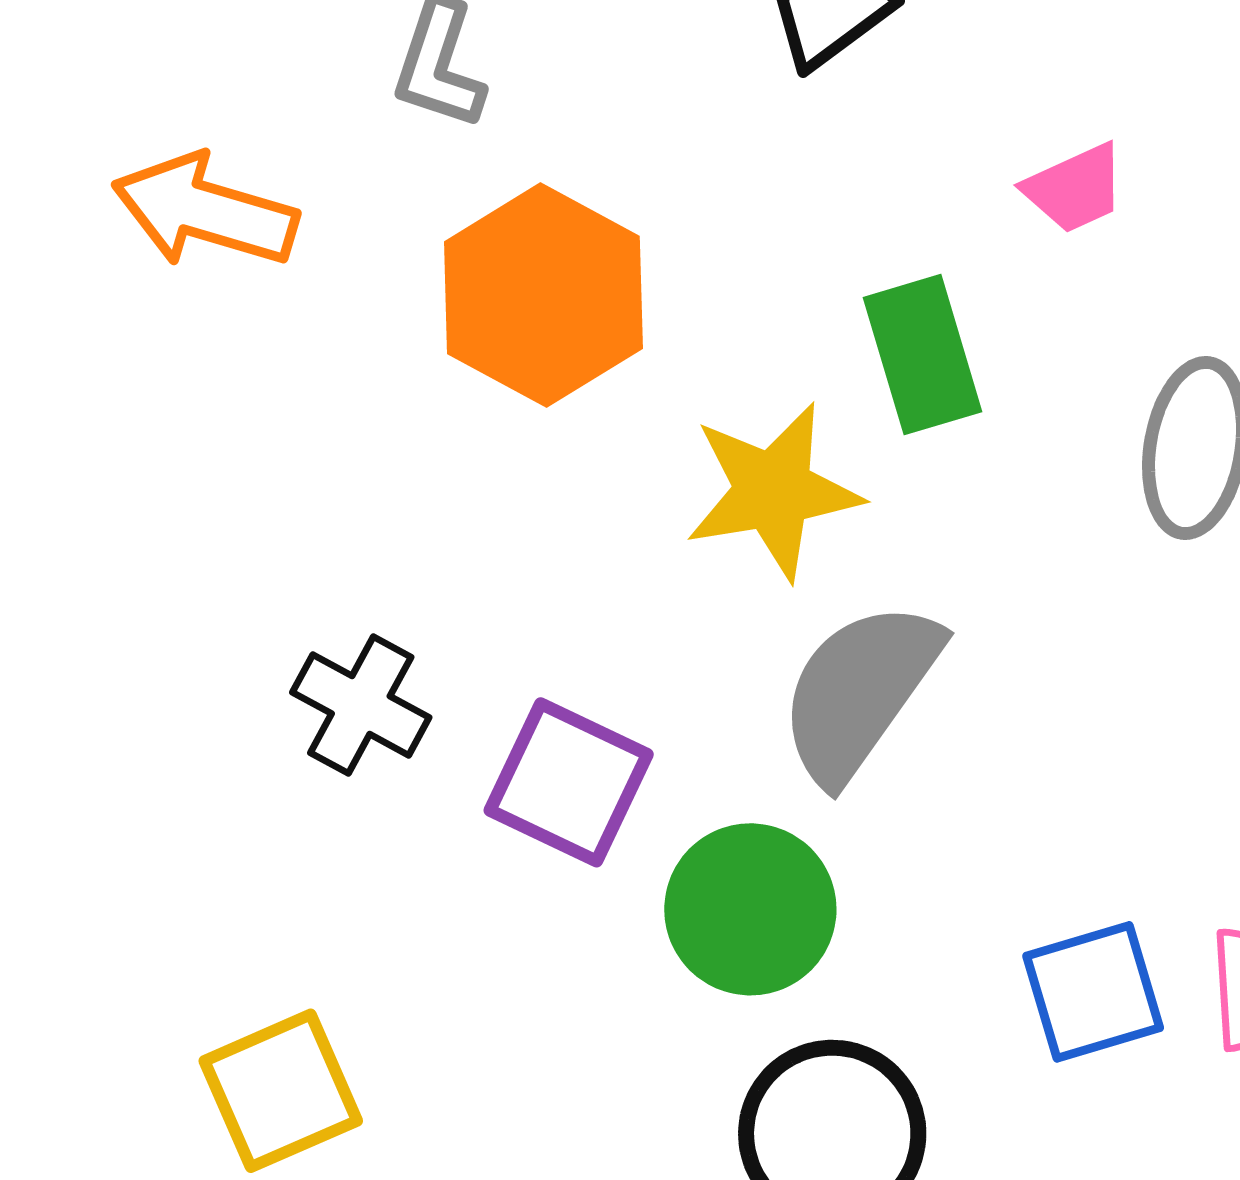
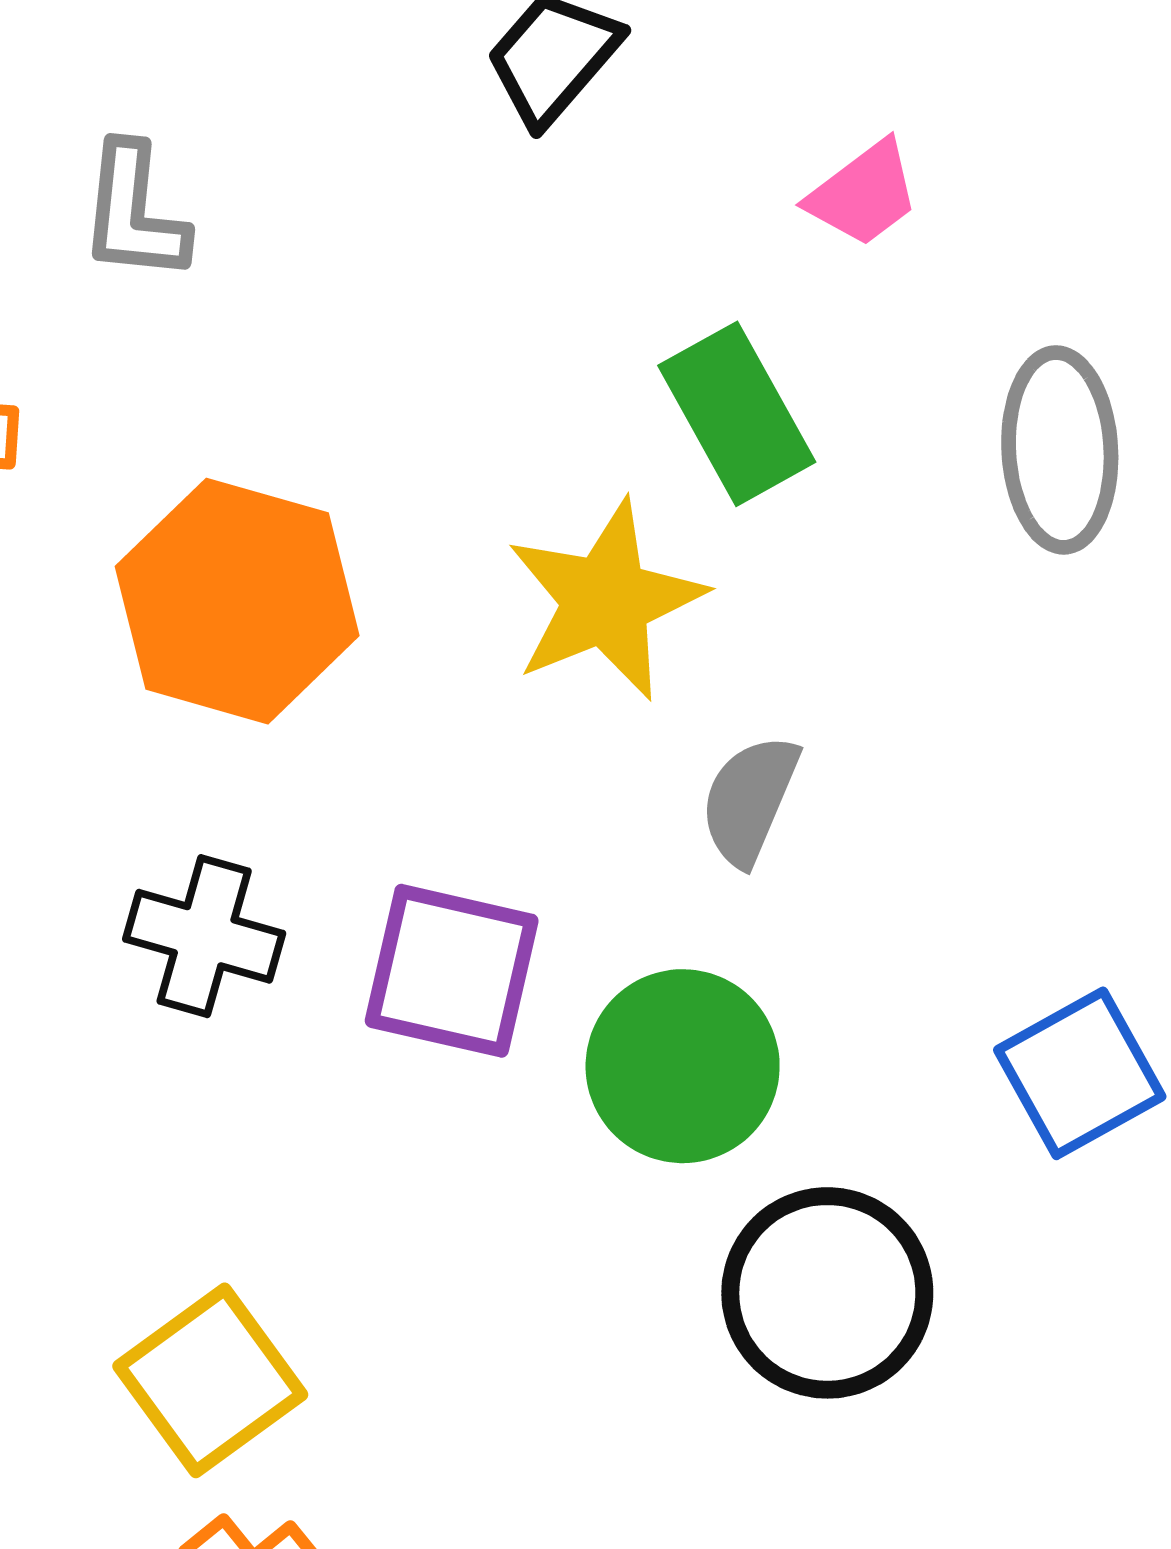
orange hexagon: (543, 295) -> (237, 601), moved
gray semicircle: (860, 691) -> (749, 800), size x0.6

